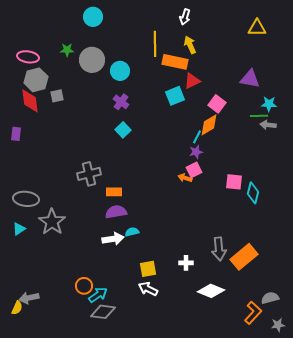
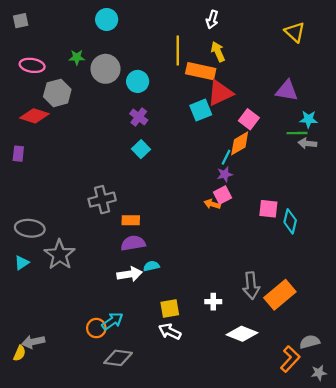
yellow triangle: (257, 28) -> (295, 32), turned 42
gray hexagon: (36, 80) -> (57, 93), moved
red triangle: (192, 81) -> (220, 93), size x1.4
gray square: (57, 96) -> (21, 21), moved
red diamond: (30, 101) -> (34, 116), turned -65
cyan arrow: (98, 295) -> (112, 321), moved

